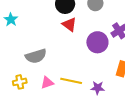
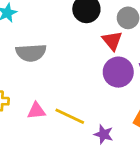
red triangle: (69, 24) -> (112, 41), moved
gray semicircle: (36, 56) -> (31, 53), moved

